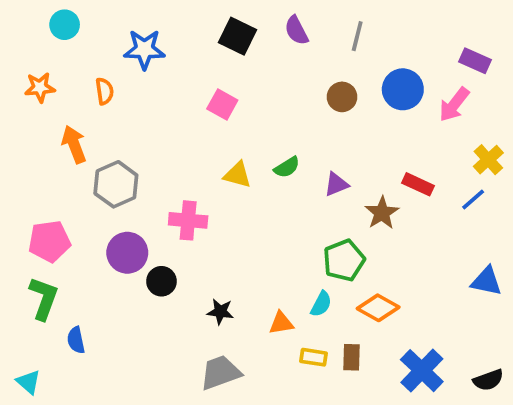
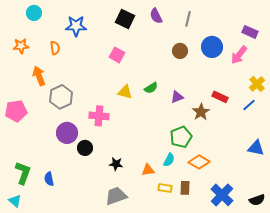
pink pentagon: (49, 241) -> (16, 111), moved
green L-shape: (44, 298) -> (23, 173), moved
blue semicircle: (76, 340) -> (49, 179), moved

